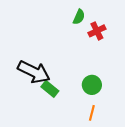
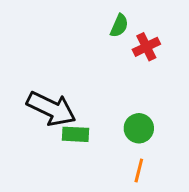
green rectangle: (50, 89) -> (75, 134), turned -36

